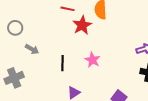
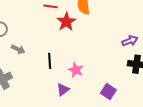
pink star: (92, 60) -> (76, 70), moved

